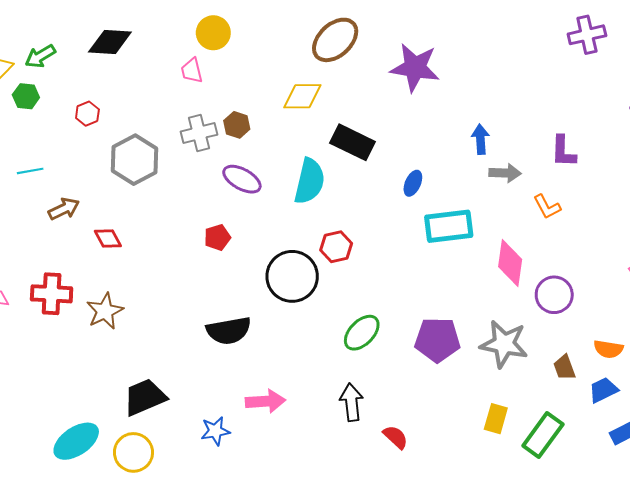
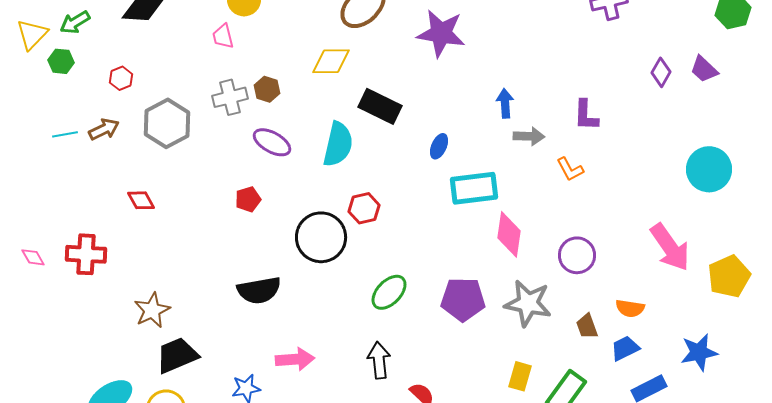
brown arrow: (64, 209) -> (104, 129), moved
pink diamond: (510, 263) -> (509, 234), moved
brown star: (105, 311) -> (152, 310), moved

